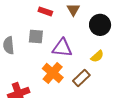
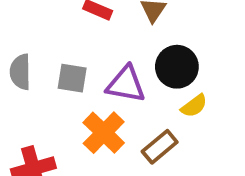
black circle: (100, 25) -> (177, 67), moved
gray square: (36, 37) -> (72, 78), moved

